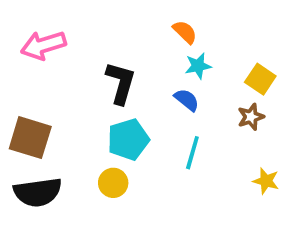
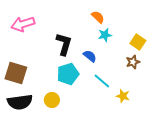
blue semicircle: (187, 100) -> (90, 56), moved
cyan line: (192, 153) -> (102, 81), turned -66
yellow star: (266, 181) -> (123, 96), moved
yellow circle: (113, 183) -> (52, 100), moved

